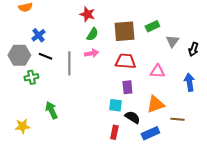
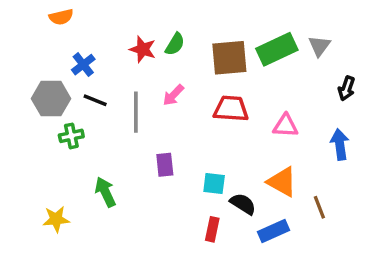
red star: (87, 14) -> (143, 49), moved
green rectangle: (152, 26) -> (277, 49), size x1.6
green semicircle: (92, 34) -> (175, 44), moved
gray triangle: (172, 41) -> (319, 46), moved
pink arrow: (91, 53) -> (173, 95), turned 144
purple rectangle: (127, 87) -> (165, 165), moved
orange triangle: (155, 104) -> (282, 182), turned 48
brown line: (177, 119) -> (319, 207), turned 64

